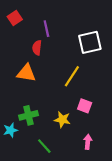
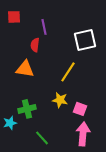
red square: (15, 18) -> (14, 17), turned 32
pink square: (85, 106) -> (80, 109), moved
yellow star: (62, 120) -> (60, 100), moved
pink arrow: (88, 142) -> (83, 134), size x1.6

